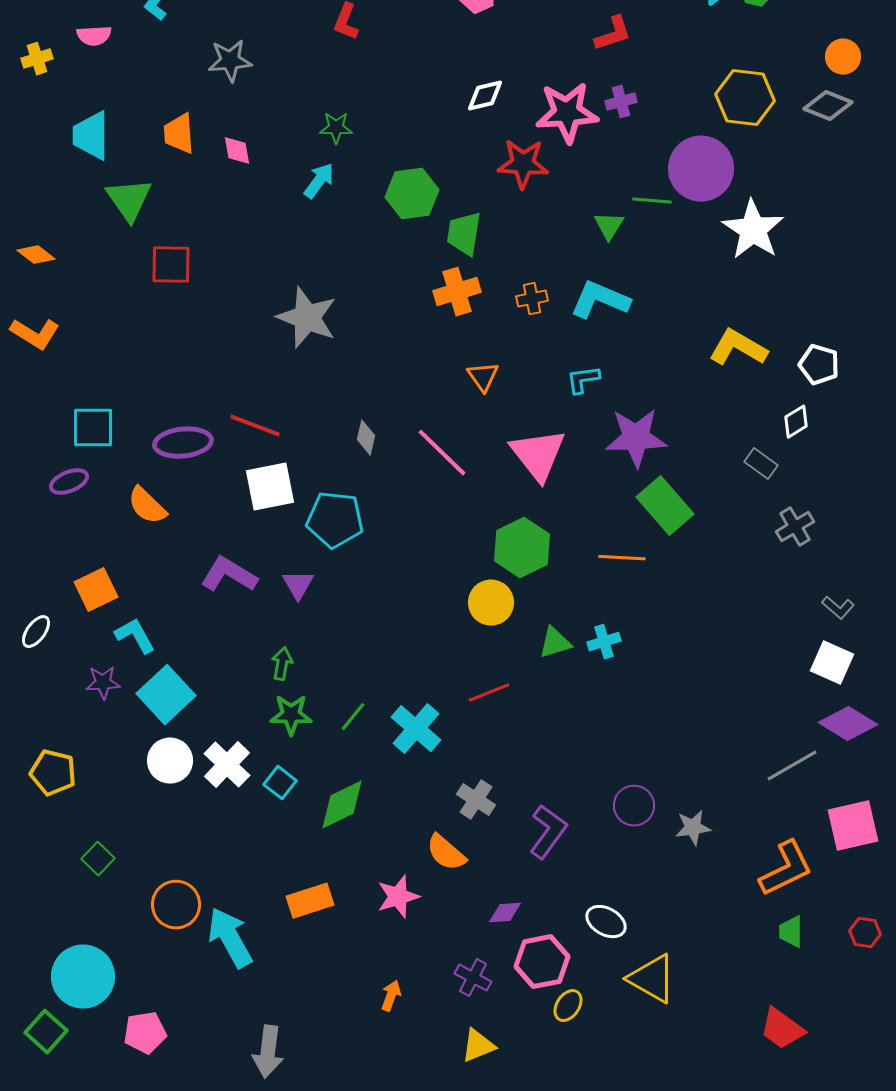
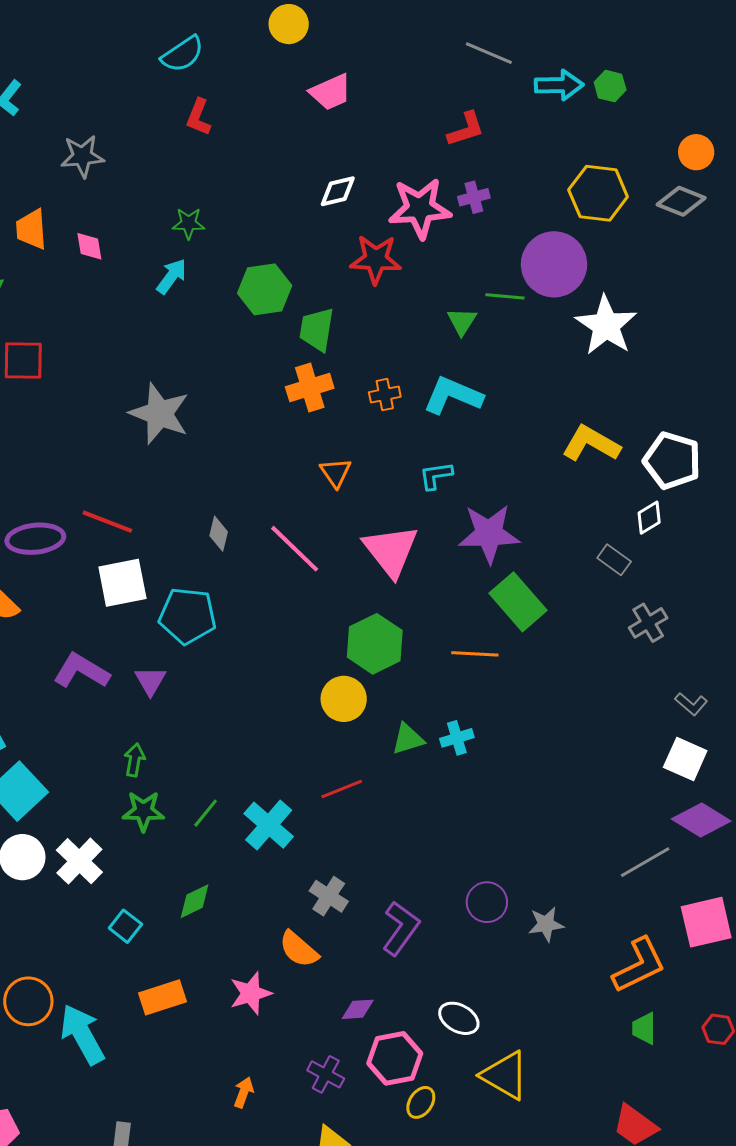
white pentagon: (819, 365) -> (672, 461), size x1.4
cyan square: (280, 783) -> (125, 926), moved
green diamond: (342, 805) -> (195, 901), size x0.7

